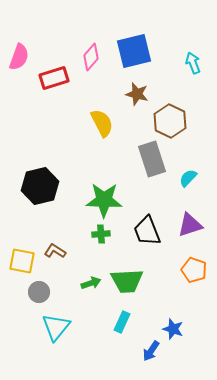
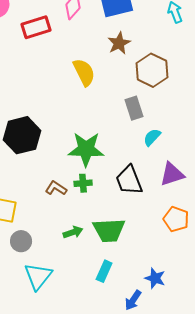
brown star: (137, 94) -> (119, 43), turned 30
gray rectangle: (152, 159) -> (134, 108), size x0.7
cyan semicircle: (188, 178) -> (152, 137), moved
brown L-shape: (55, 251) -> (56, 188), moved

